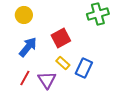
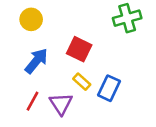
red square: (61, 38) -> (79, 49), turned -36

